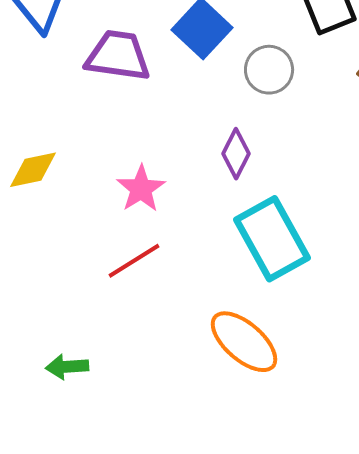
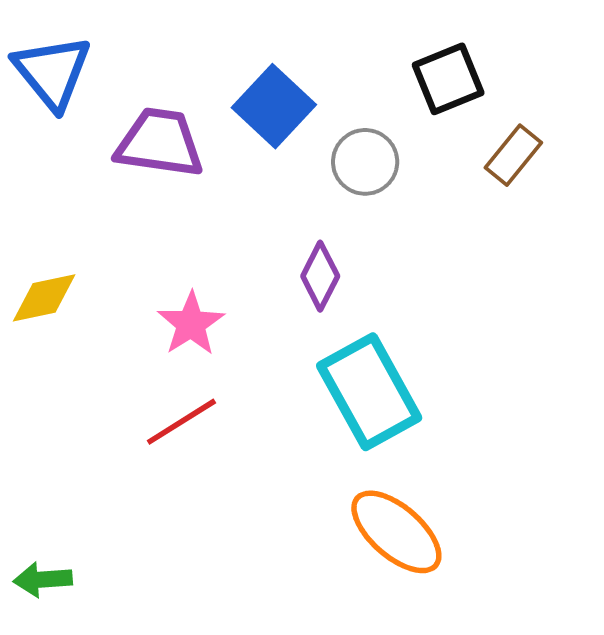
orange ellipse: (244, 342) -> (396, 532), moved
green arrow: (67, 367) -> (43, 579), moved

